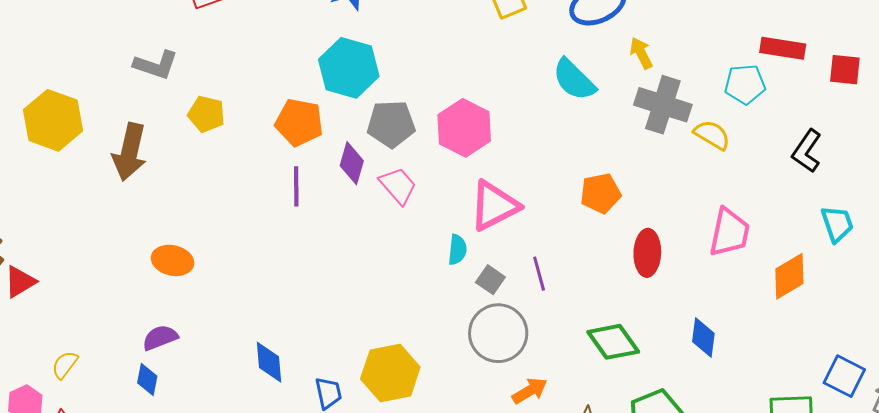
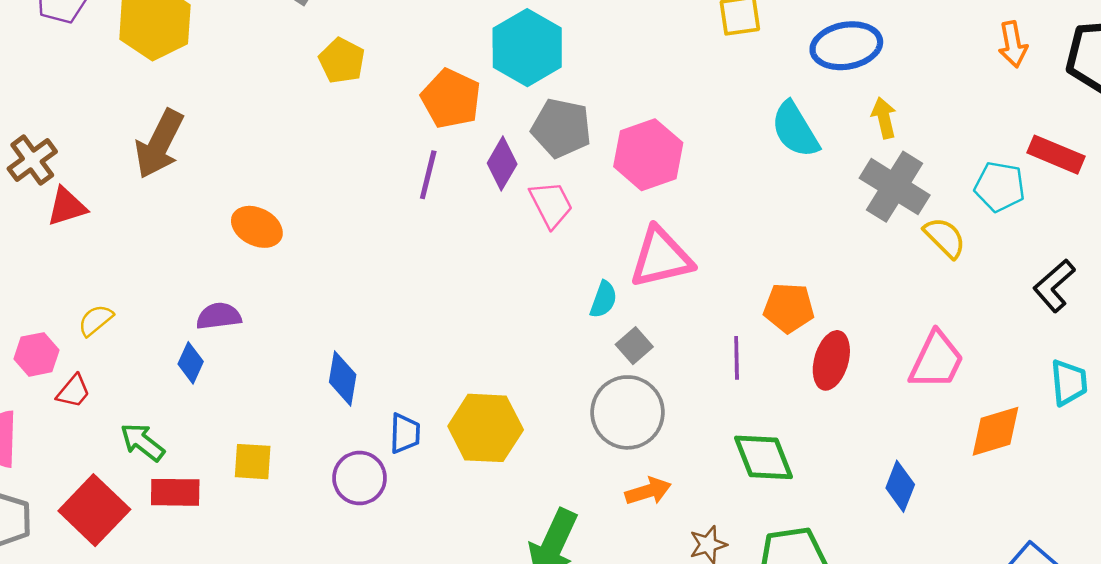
brown arrow: (130, 152) -> (159, 144), moved
orange pentagon: (600, 193) -> (789, 308), moved
purple line: (539, 274) -> (737, 358), moved
blue diamond: (703, 338) -> (900, 486), moved

